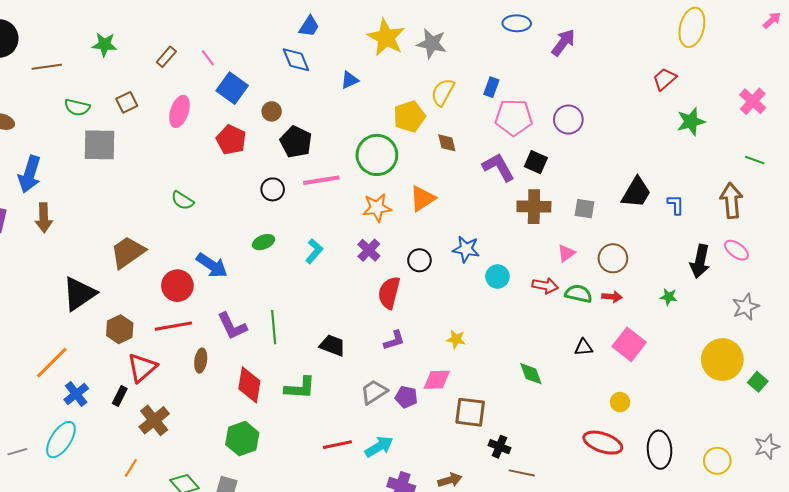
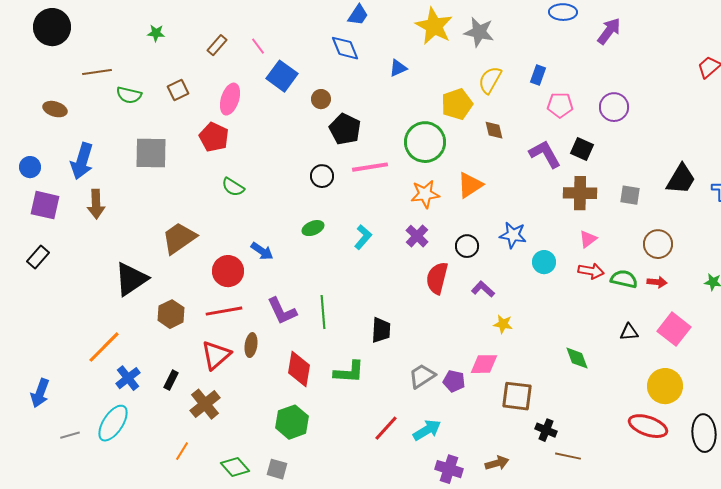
green star: (104, 45) -> (156, 33), size x0.7
brown line: (47, 67) -> (97, 72), moved
pink pentagon: (514, 117) -> (560, 105), size x0.7
red pentagon: (231, 140) -> (214, 137), moved
gray square: (99, 145) -> (151, 153), moved
pink triangle: (566, 253) -> (588, 239), moved
blue arrow: (212, 265) -> (262, 251), size x0.7
purple L-shape: (394, 340) -> (483, 289), moved, turned -120
black trapezoid: (332, 345) -> (381, 330), turned 72
red triangle: (142, 368) -> (216, 355), moved
yellow circle: (620, 402) -> (665, 386), size x1.8
red line: (337, 445) -> (386, 428), turned -36

